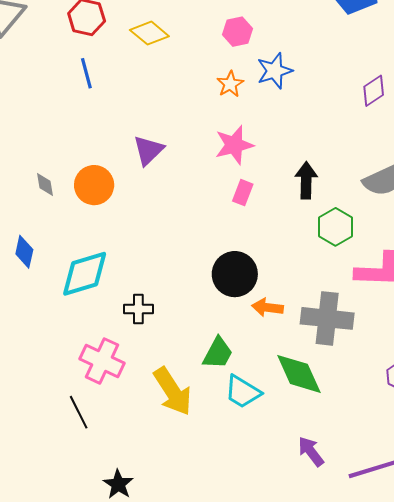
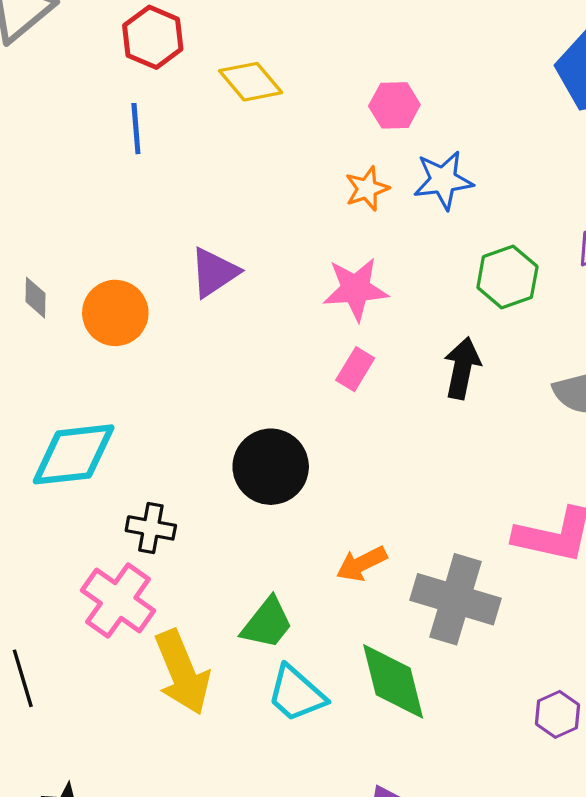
green hexagon: (336, 227) -> (507, 277), moved
black circle: (235, 274) -> (271, 467), moved
orange arrow: (267, 307) -> (362, 564), turned -44
pink cross: (102, 361) -> (118, 601), moved

